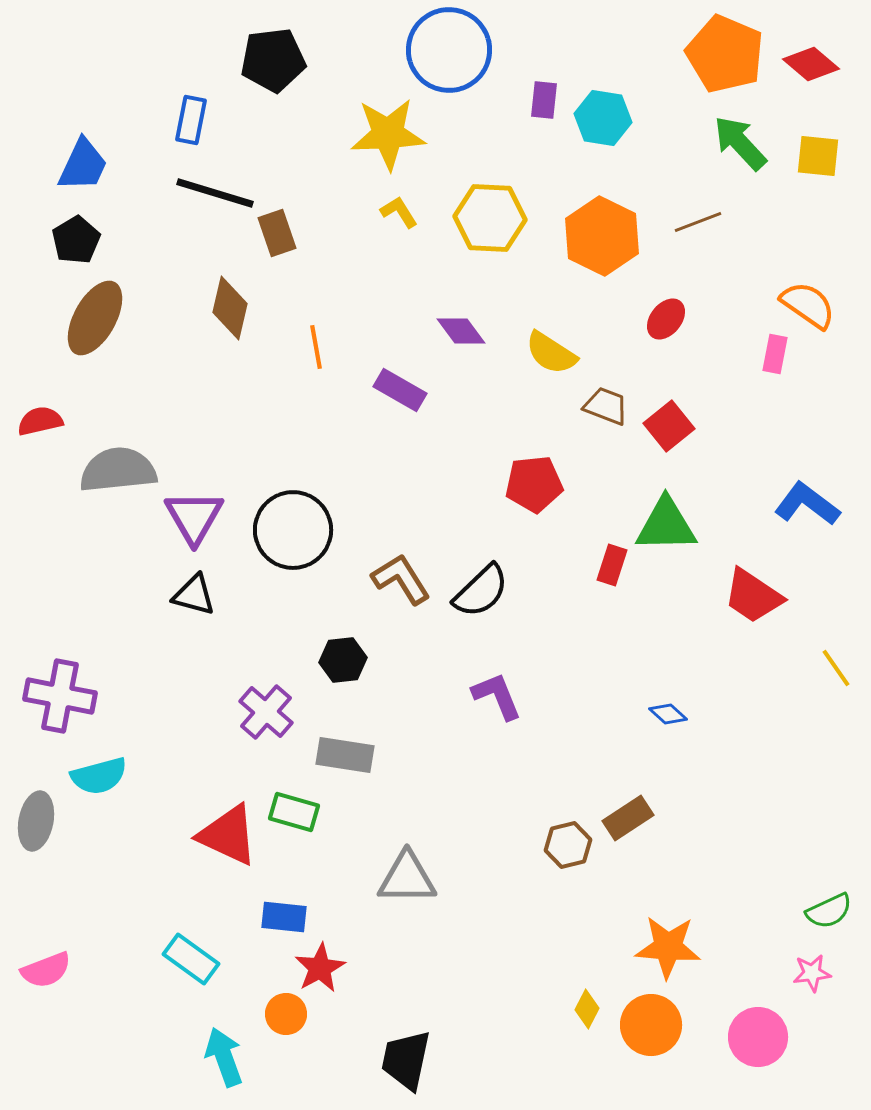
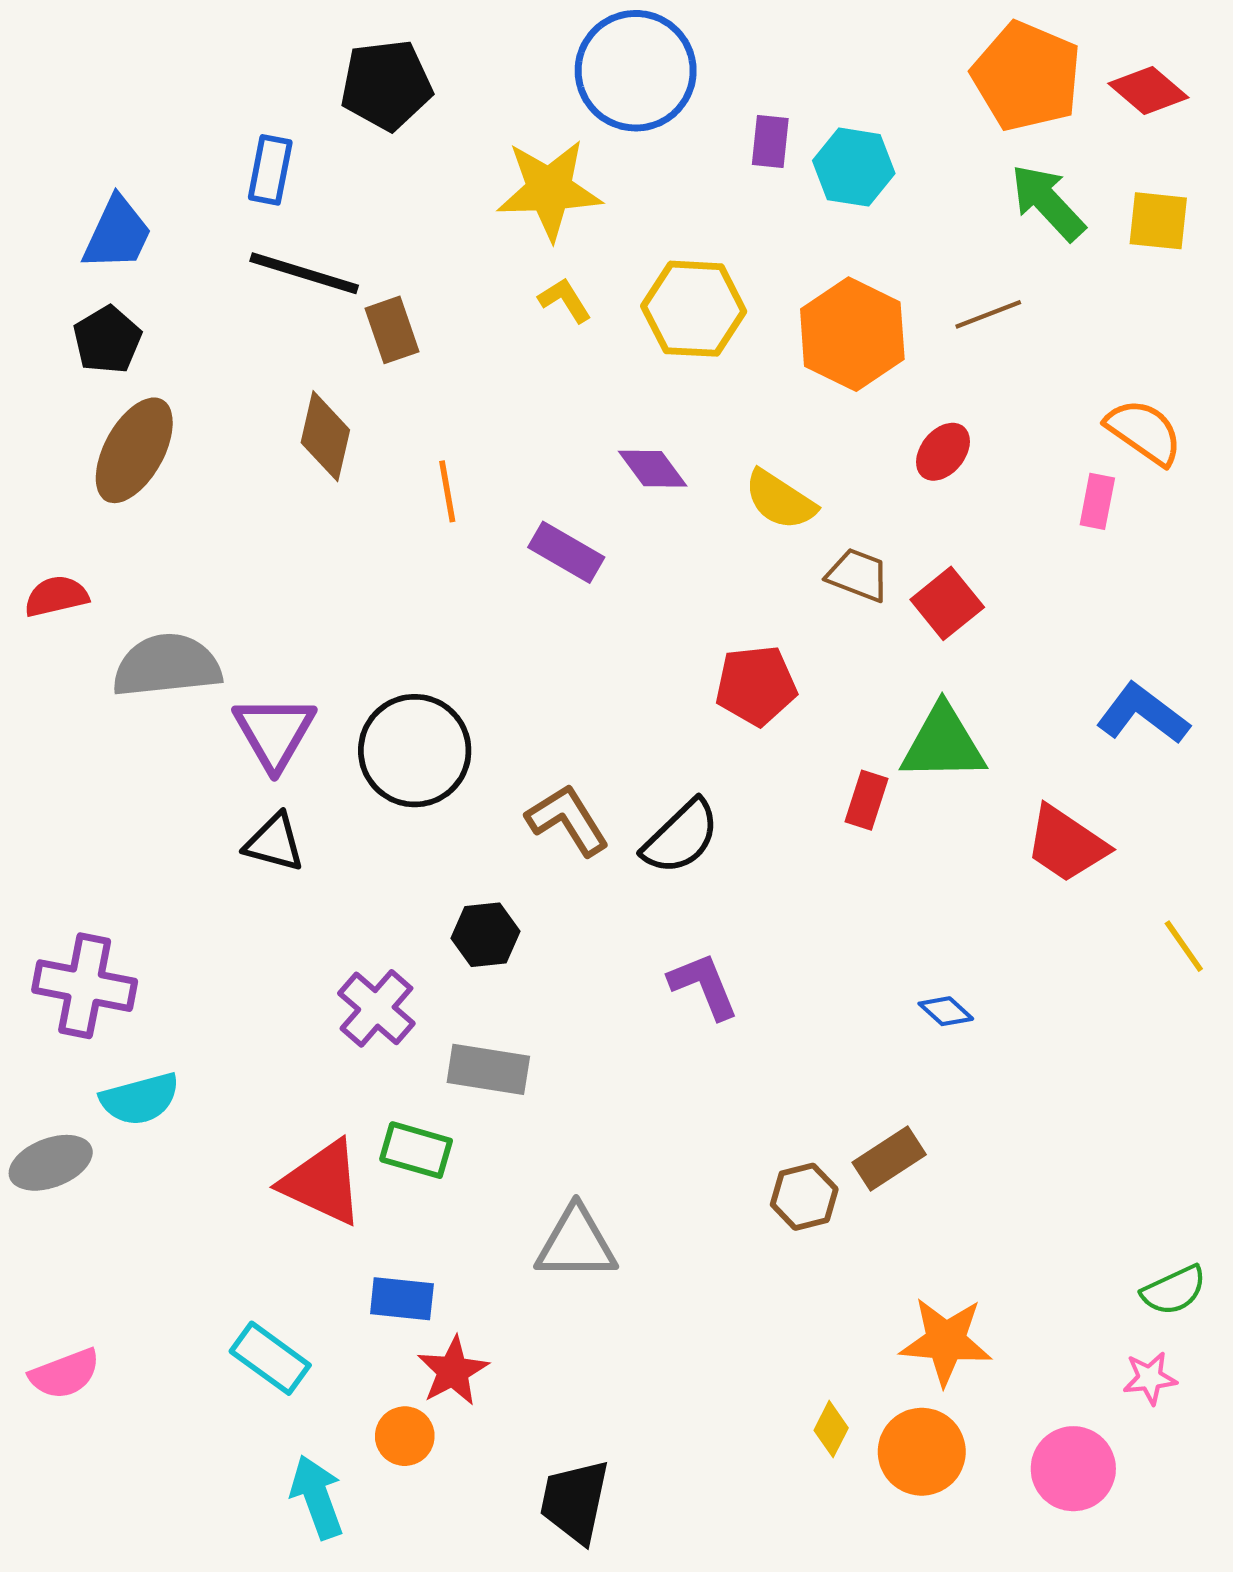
gray ellipse: (36, 821) -> (51, 1163), turned 58

